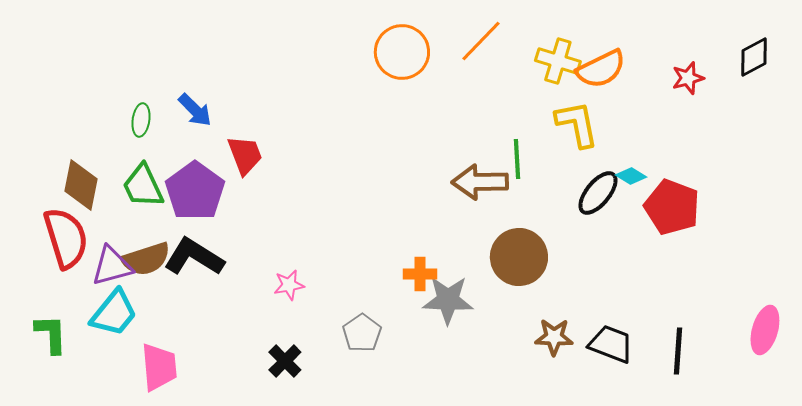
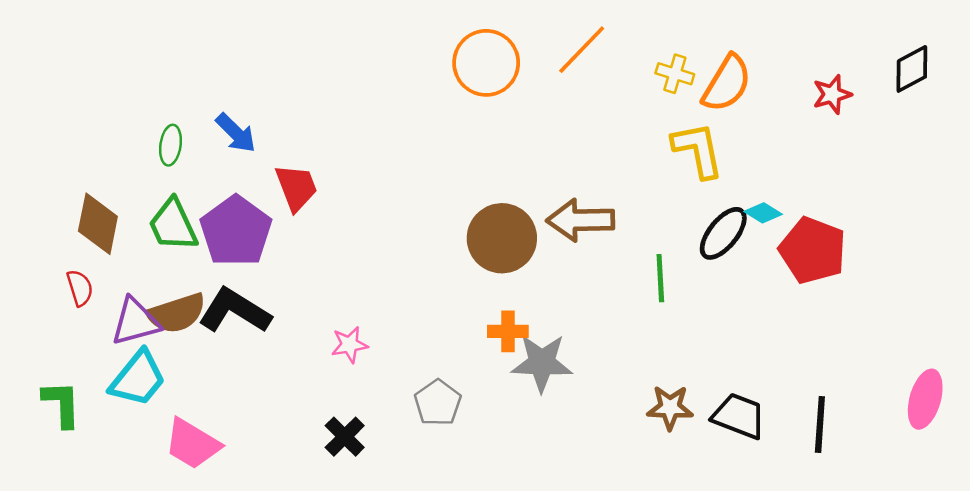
yellow cross: (558, 61) -> (675, 74), size x0.7
orange semicircle: (601, 69) -> (727, 83), turned -33
green line: (517, 159) -> (660, 278), moved
red semicircle: (66, 238) -> (80, 288), size x0.5
brown circle: (519, 257) -> (502, 238), moved
pink trapezoid: (159, 367) -> (192, 444), turned 126

